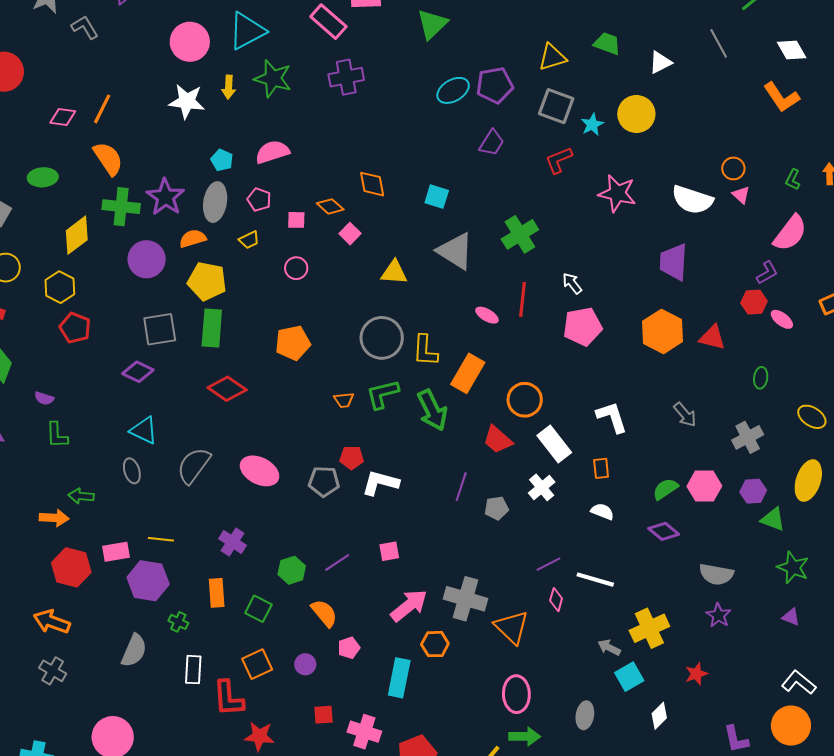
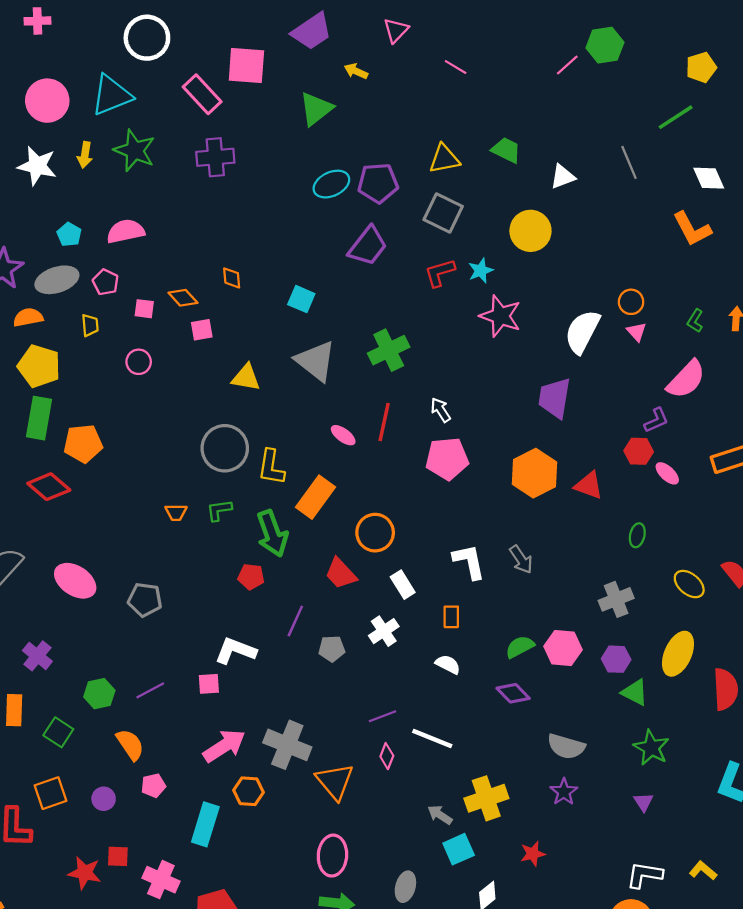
cyan star: (592, 125) -> (481, 271), moved
purple trapezoid: (492, 143) -> (368, 246), size x1.4
orange diamond: (372, 184) -> (232, 278), size x0.7
white semicircle: (692, 200) -> (582, 332), turned 93
gray ellipse: (215, 202) -> (57, 280), turned 57
pink square: (350, 234) -> (202, 330), turned 30
yellow trapezoid: (249, 240) -> (90, 325), turned -75
orange pentagon: (293, 343) -> (83, 444), moved
green L-shape: (382, 394) -> (219, 510), size x0.7
gray arrow: (685, 415) -> (521, 559), moved
white rectangle: (554, 444) -> (403, 585), size x0.7
red pentagon: (352, 458) -> (251, 577), moved
white L-shape: (380, 483) -> (235, 651), moved
purple triangle: (791, 617) -> (643, 802), turned 30
white L-shape: (799, 683) -> (644, 875), turned -36
red star: (259, 736) -> (85, 873), moved

